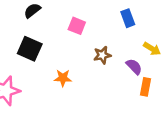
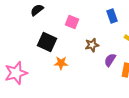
black square: (30, 49) -> (47, 42), moved
purple semicircle: (134, 67) -> (110, 60), moved, turned -104

